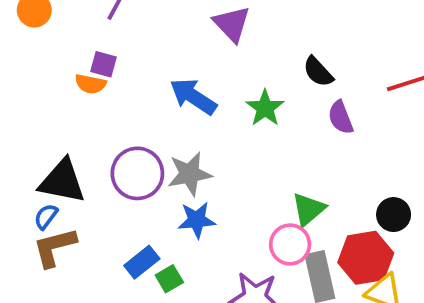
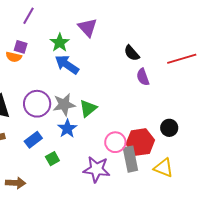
green star: (265, 108) -> (60, 43), moved
green triangle: (308, 209) -> (88, 108), moved
blue star: (197, 220) -> (67, 129), turned -30
red hexagon: (366, 258) -> (140, 142), moved
blue rectangle: (142, 262) -> (33, 140), moved

